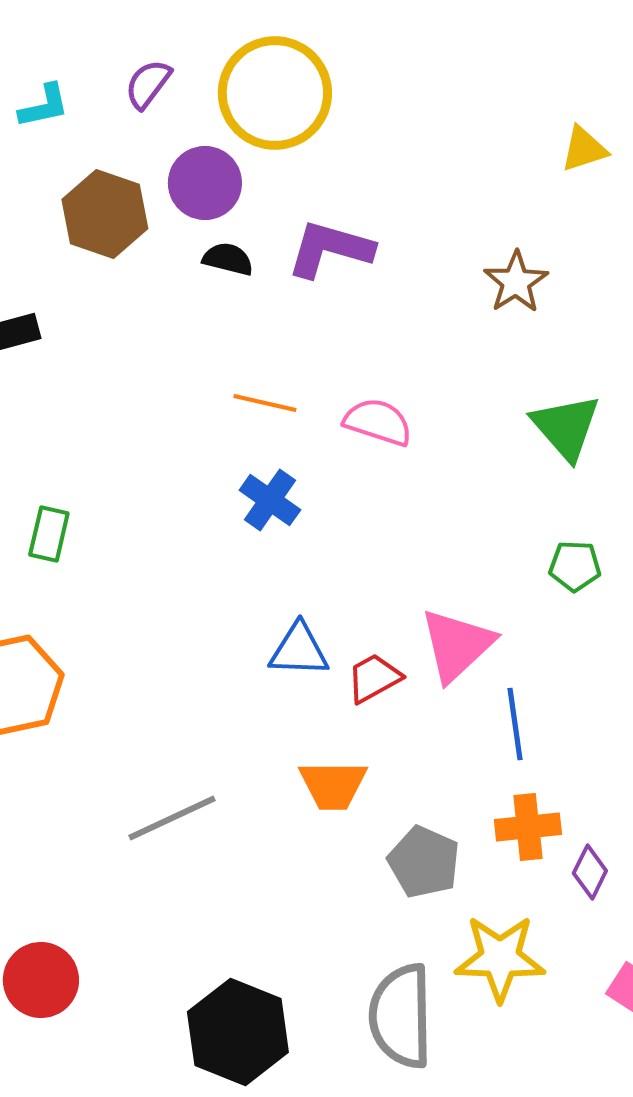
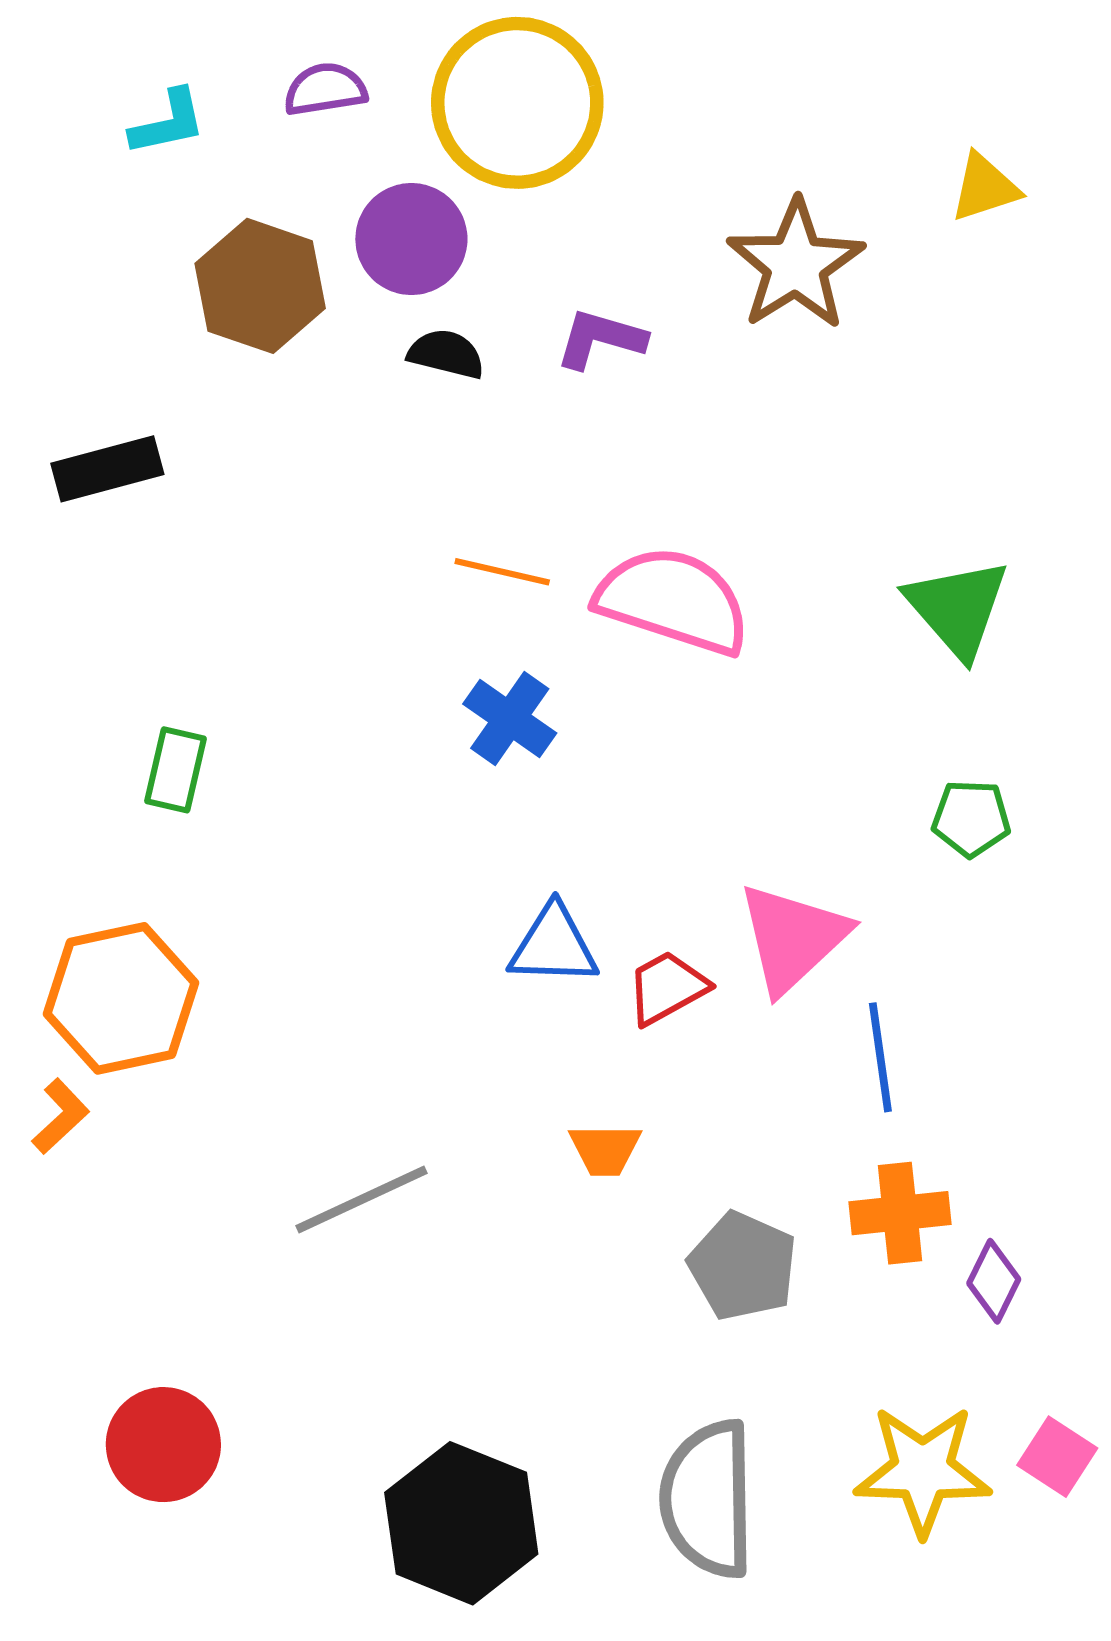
purple semicircle: (148, 84) -> (325, 89), turned 44
purple L-shape: (330, 249) -> (600, 339), size x0.7
brown star: (516, 282) -> (796, 265), moved, size x1.4
pink semicircle: (378, 422) -> (673, 601), size x1.5
orange trapezoid: (333, 785) -> (605, 1150), size x0.7
yellow star: (500, 958) -> (923, 1470), moved

